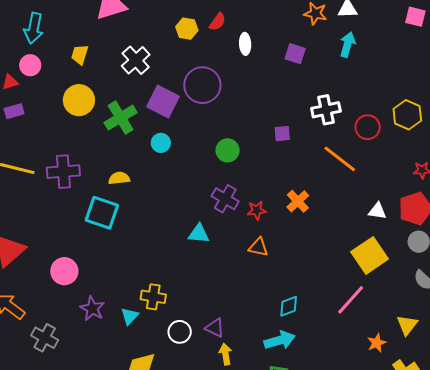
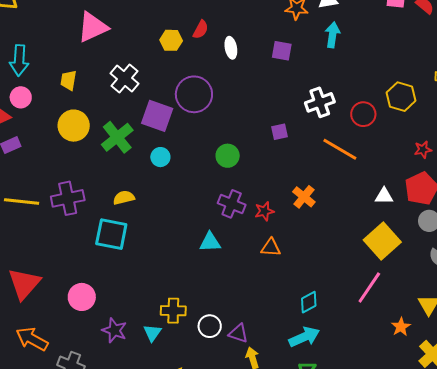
white circle: (180, 332) -> (210, 326), moved

